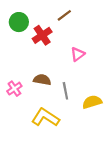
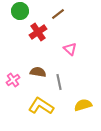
green circle: (19, 22) -> (20, 11), moved
pink triangle: (78, 54) -> (70, 49), turned -40
yellow semicircle: (92, 102) -> (83, 105), moved

